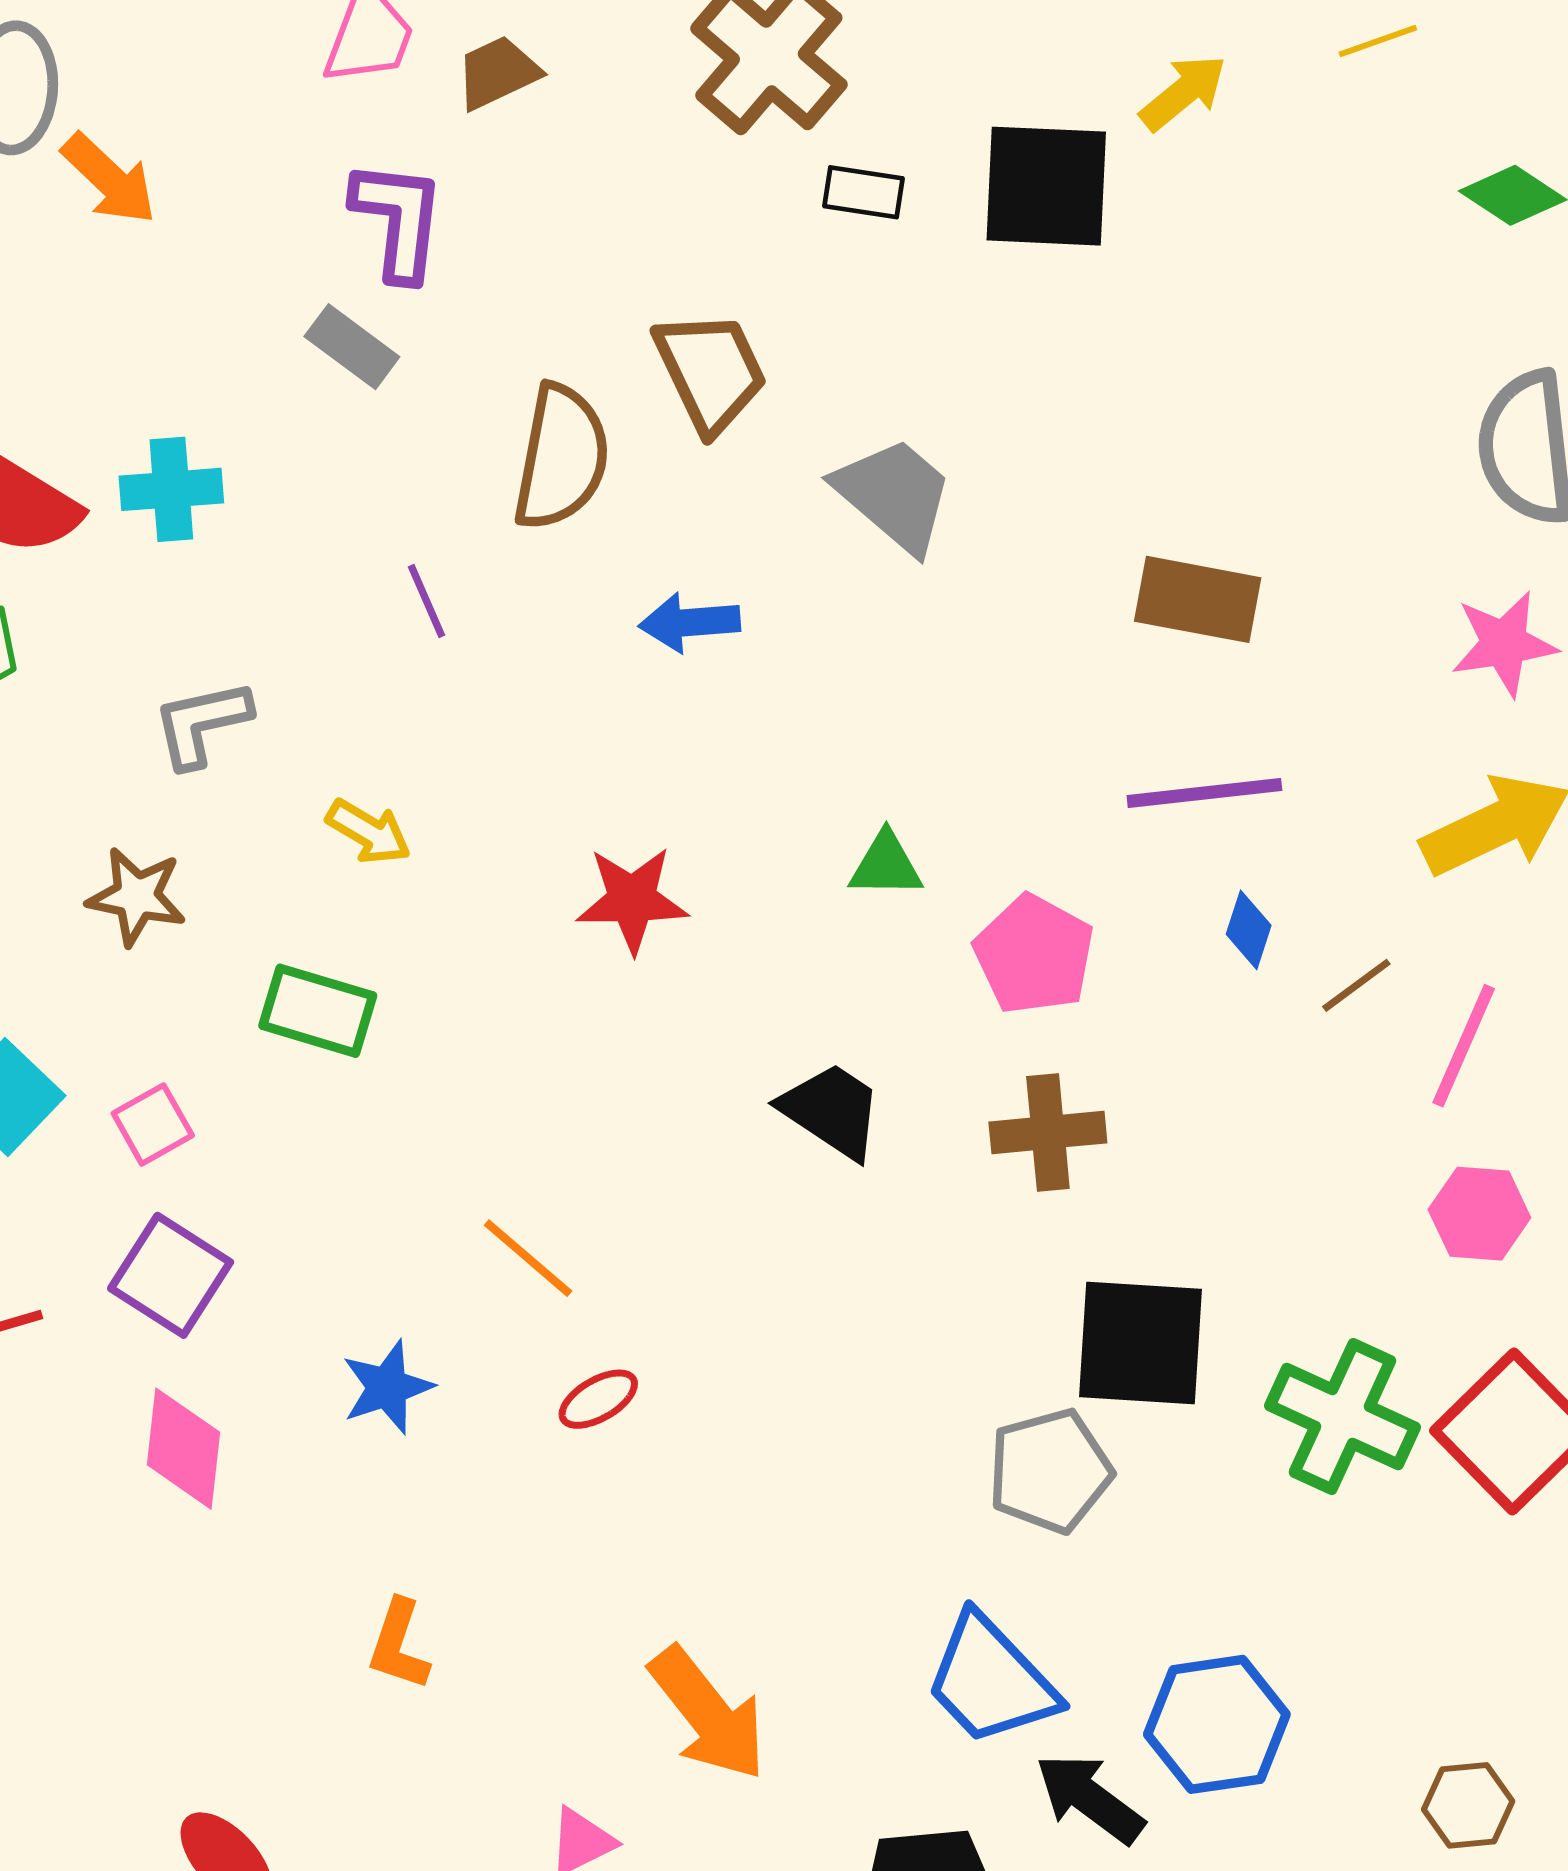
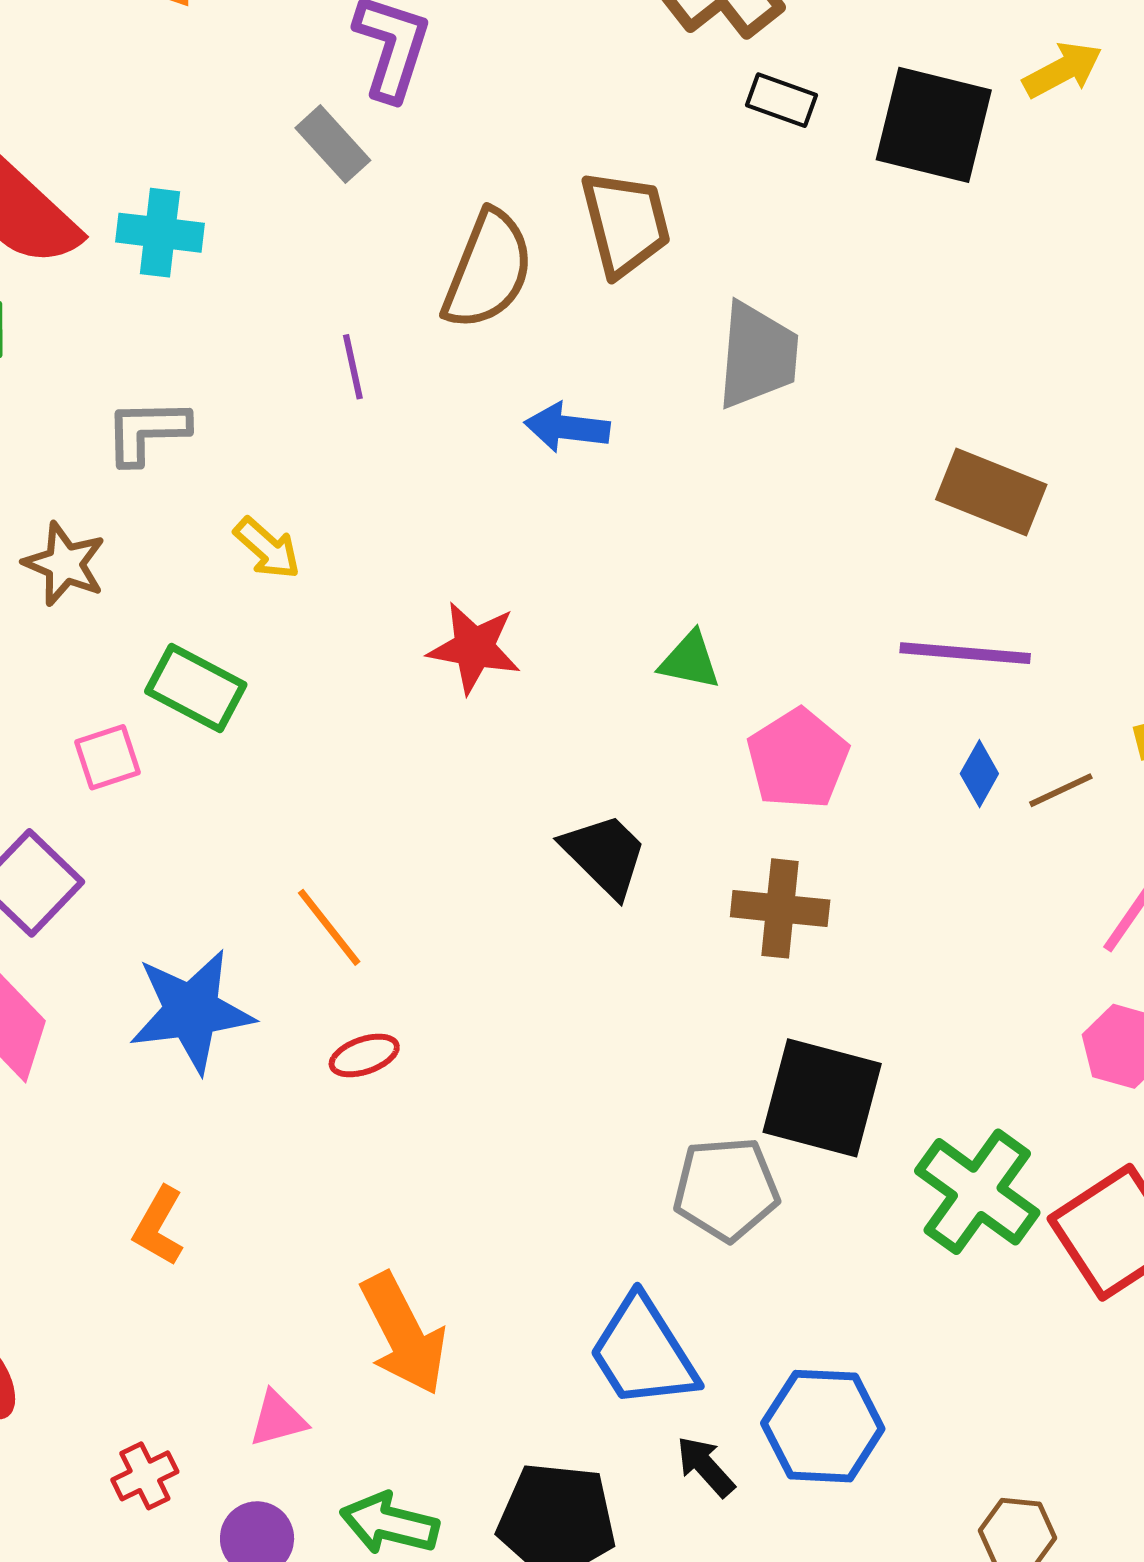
gray trapezoid: (894, 495) -> (757, 355), turned 43
brown line: (1356, 985) -> (1061, 790), moved
pink square: (153, 1124) -> (107, 757), moved
blue star: (387, 1387) -> (192, 1011), size x1.6
black arrow: (1090, 1798) -> (705, 1466), size x0.7

